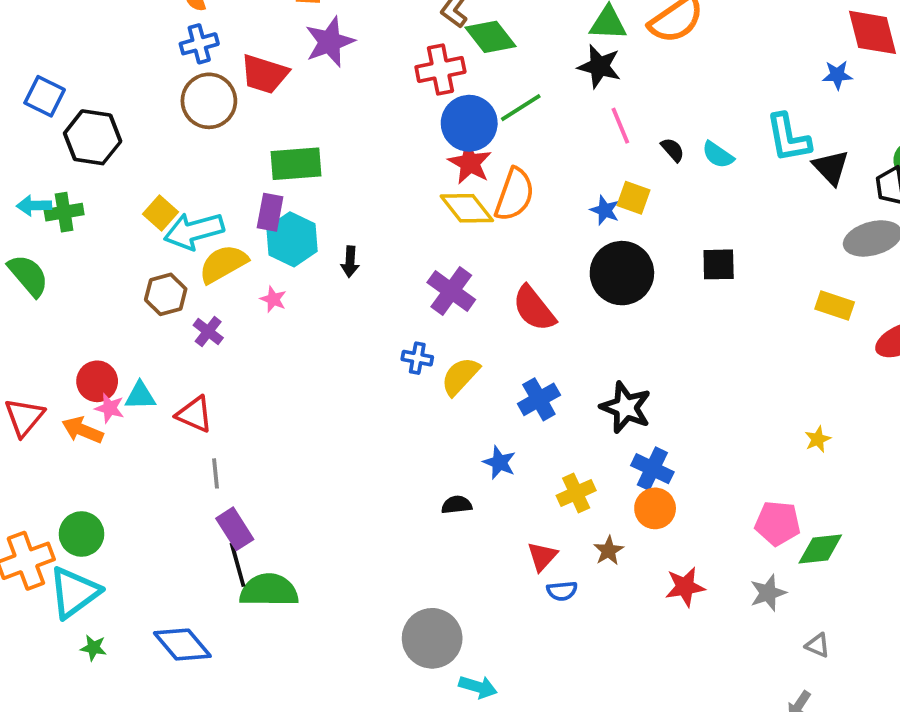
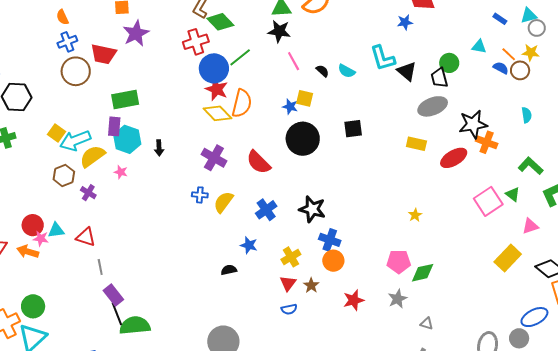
red triangle: (542, 556) -> (288, 283), moved

